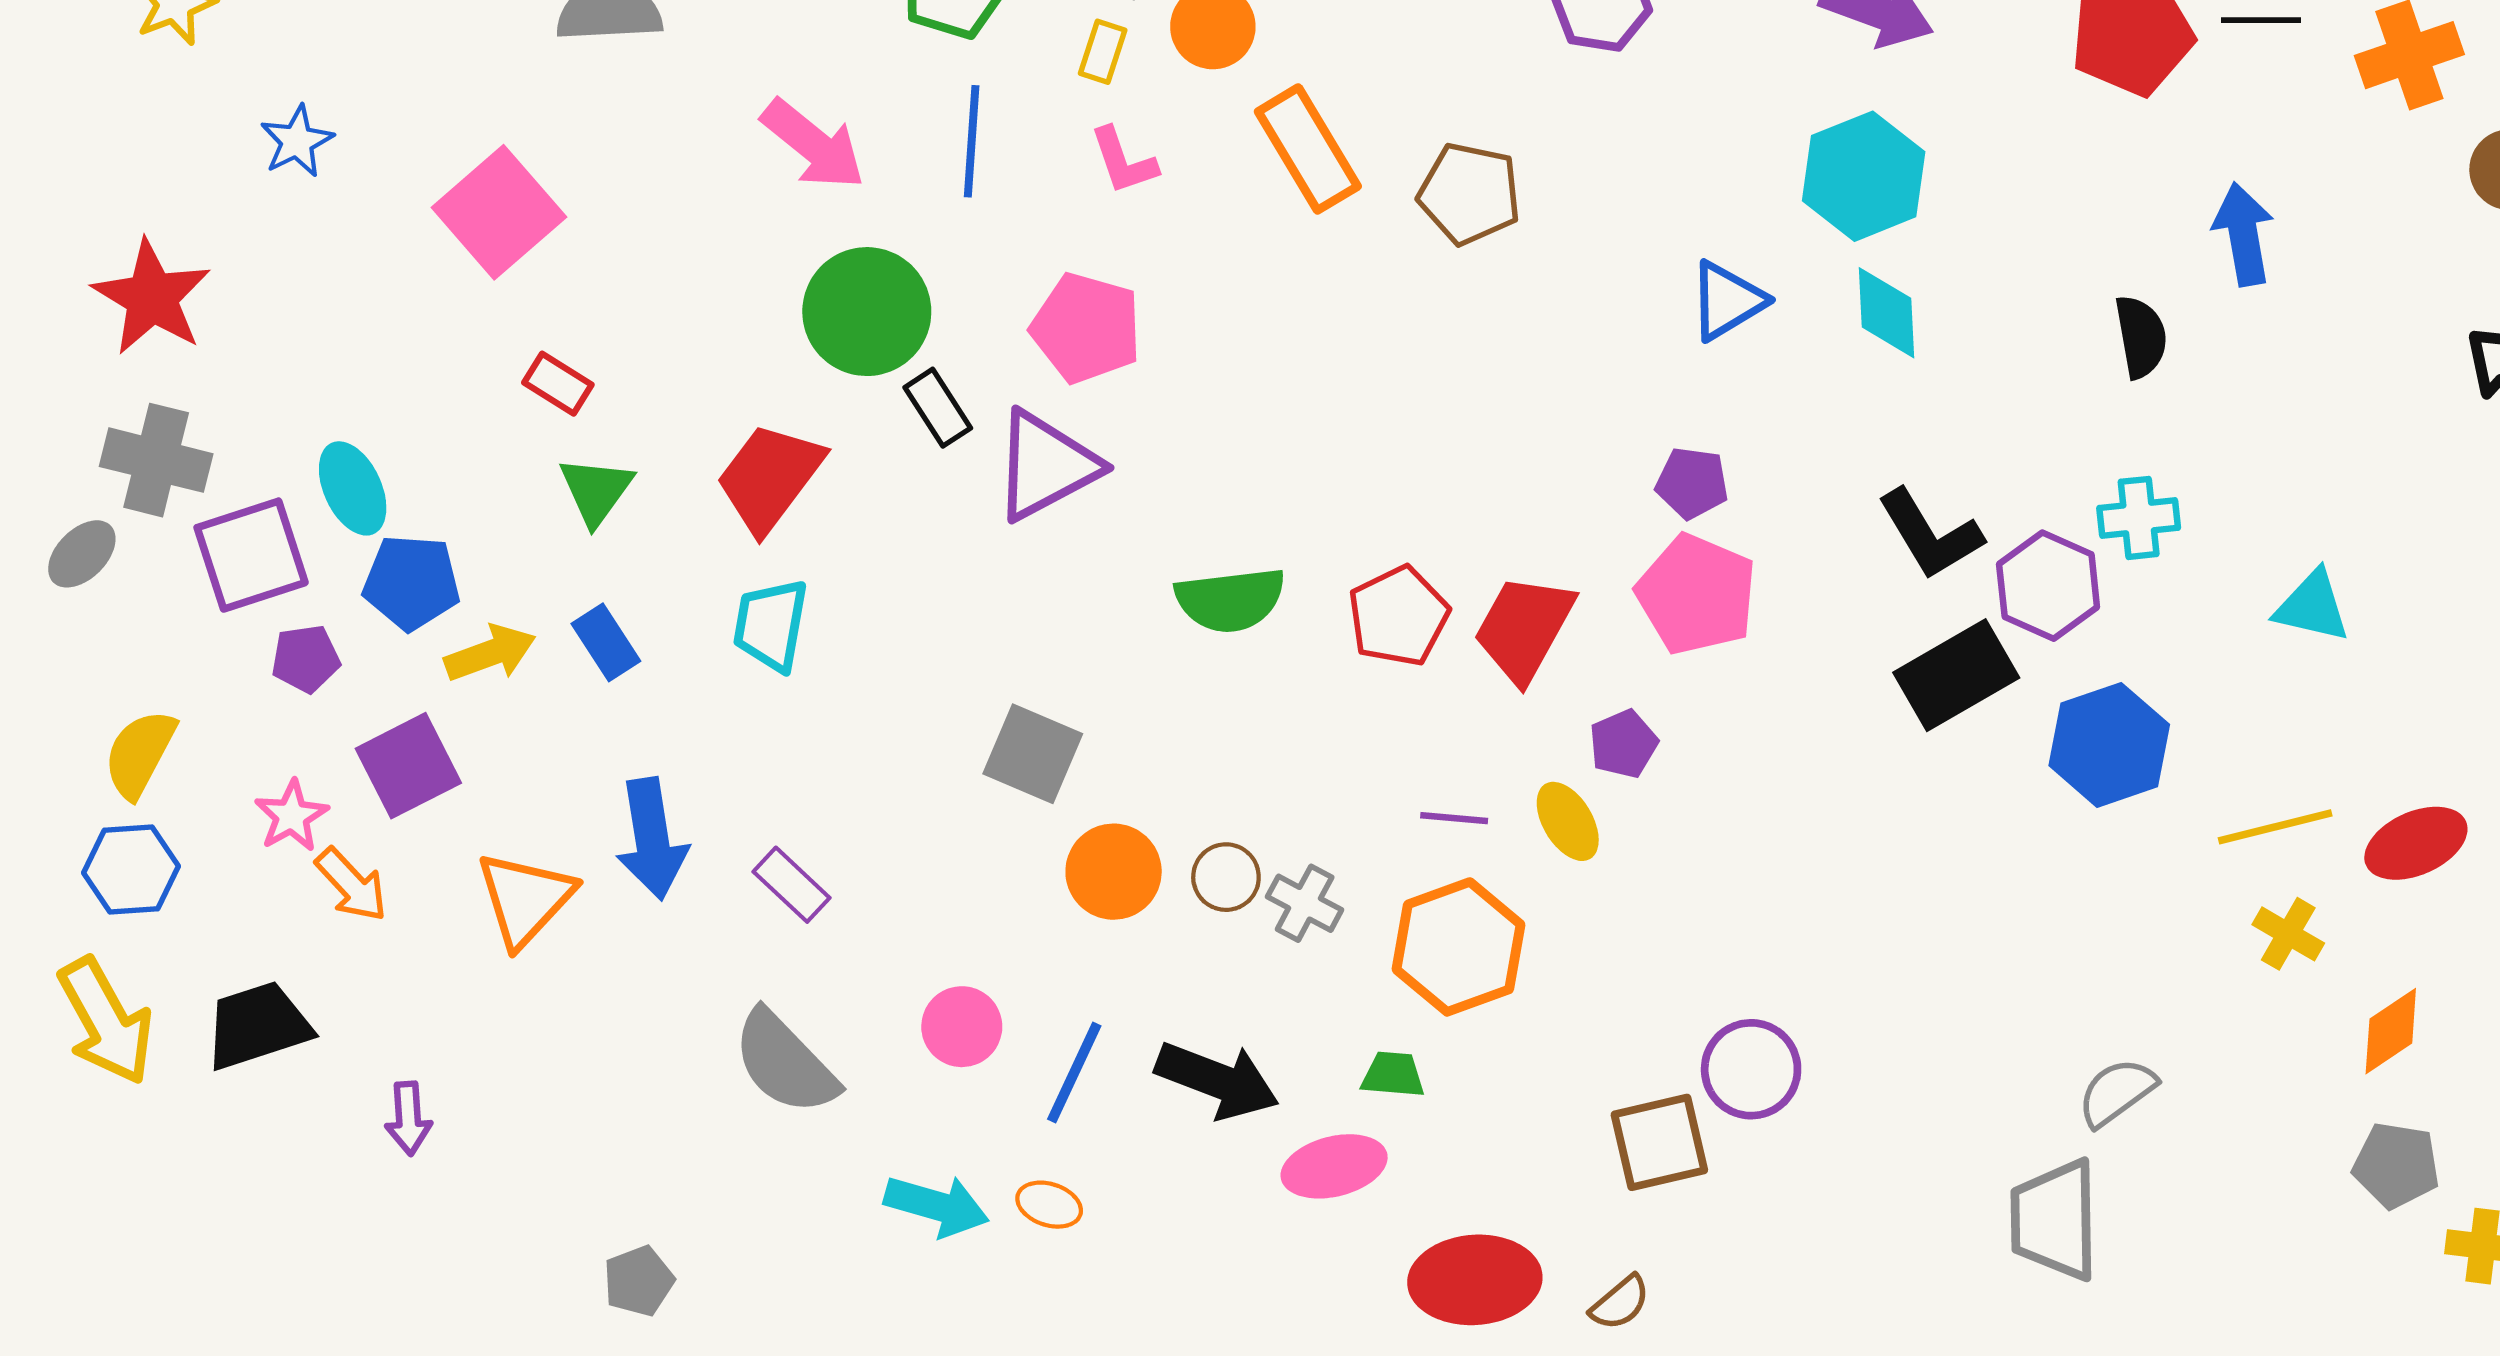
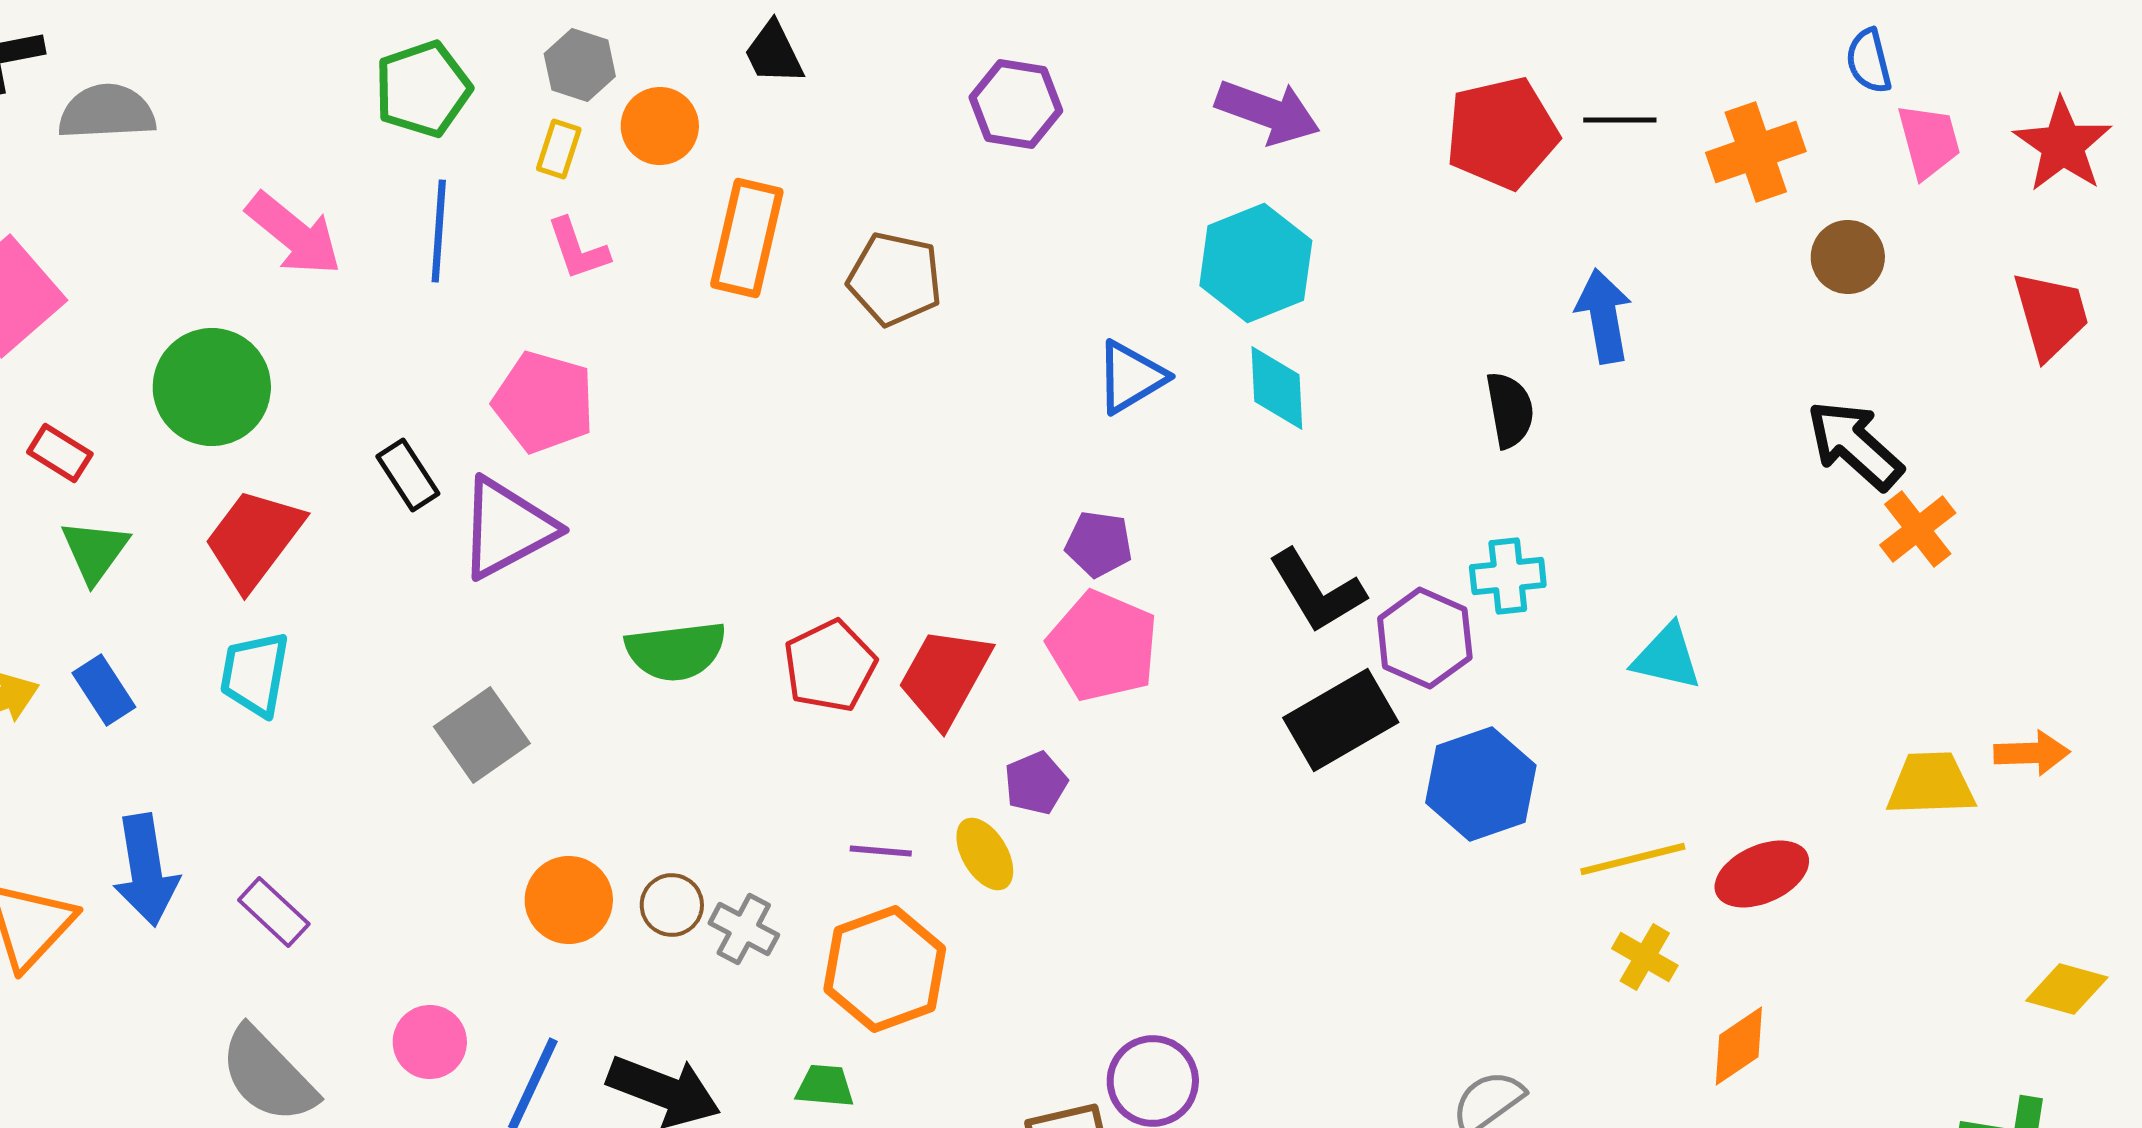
orange rectangle: (1308, 149) -> (747, 238), turned 44
green circle: (867, 312) -> (212, 387), moved
gray square: (1033, 754) -> (482, 735), moved, turned 32

